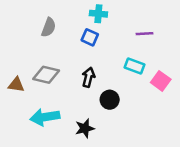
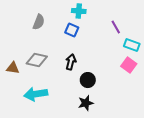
purple line: (144, 34) -> (116, 27), turned 64
cyan rectangle: (135, 66) -> (132, 45), moved
black star: (85, 128) -> (86, 103), moved

